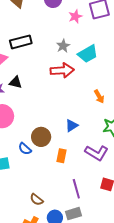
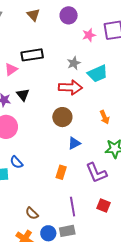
black triangle: (16, 82) -> (23, 95), turned 32
brown circle: (41, 137) -> (62, 117), moved
blue semicircle: (25, 149) -> (16, 162), moved
purple L-shape: (97, 153) -> (96, 173), turned 30

